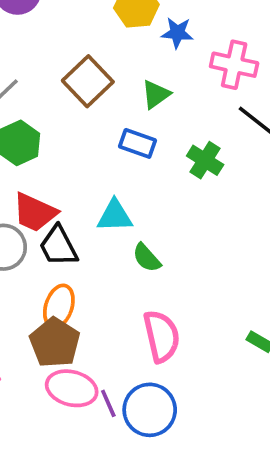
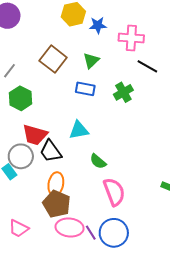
green cross: (205, 160) -> (123, 92), turned 36
green semicircle: (147, 258) -> (98, 161), moved

